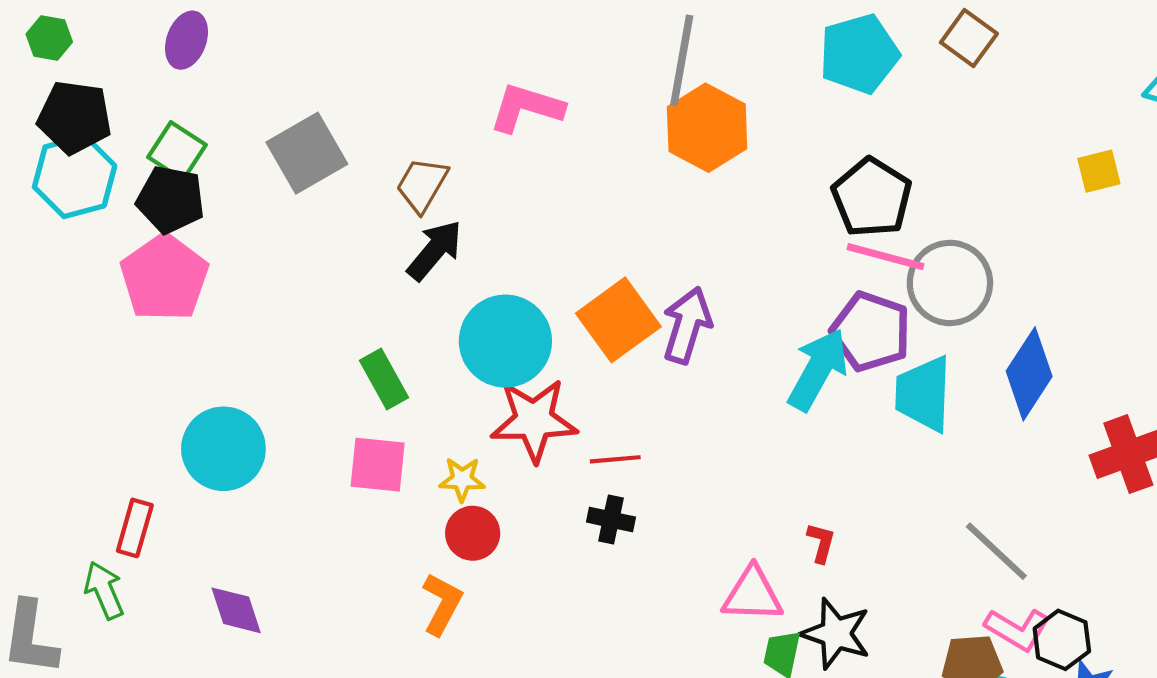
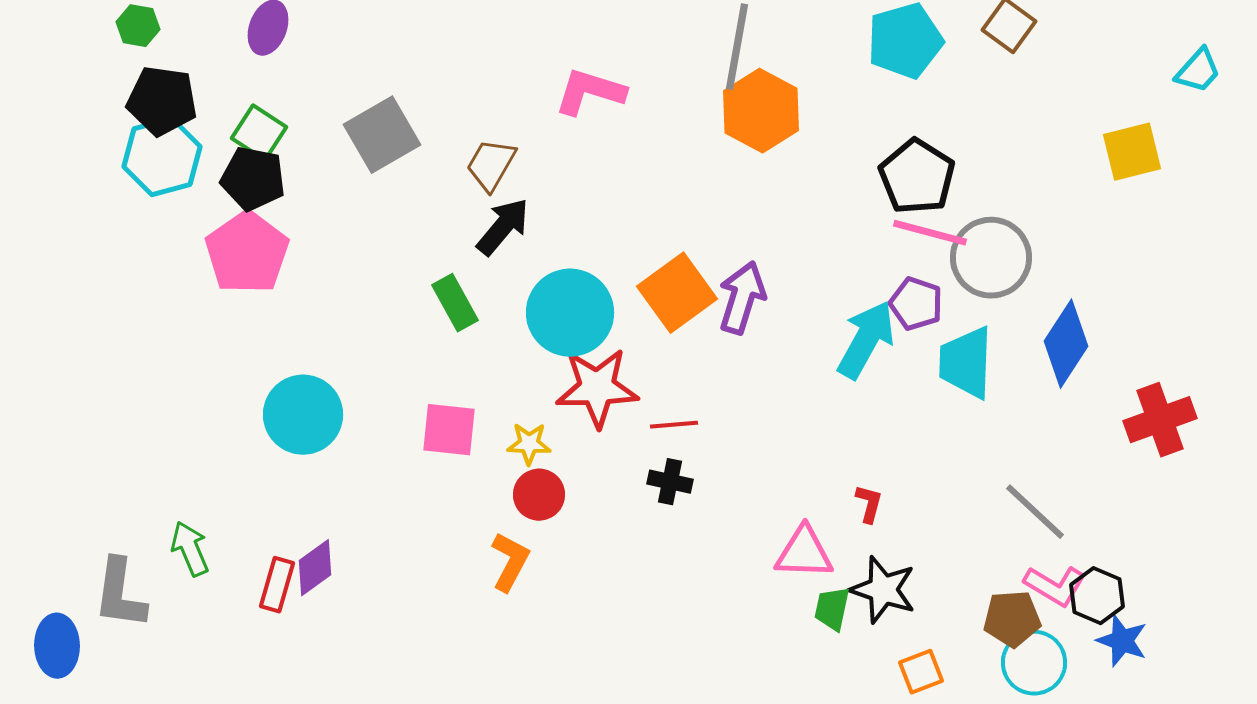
yellow square: (1099, 171) -> (1132, 152), size x1.4
purple pentagon: (871, 332) -> (916, 304), size x0.7
green rectangle: (384, 379) -> (455, 303), moved
red rectangle: (135, 528) -> (277, 585), moved
purple diamond: (236, 610) -> (315, 568), turned 72

